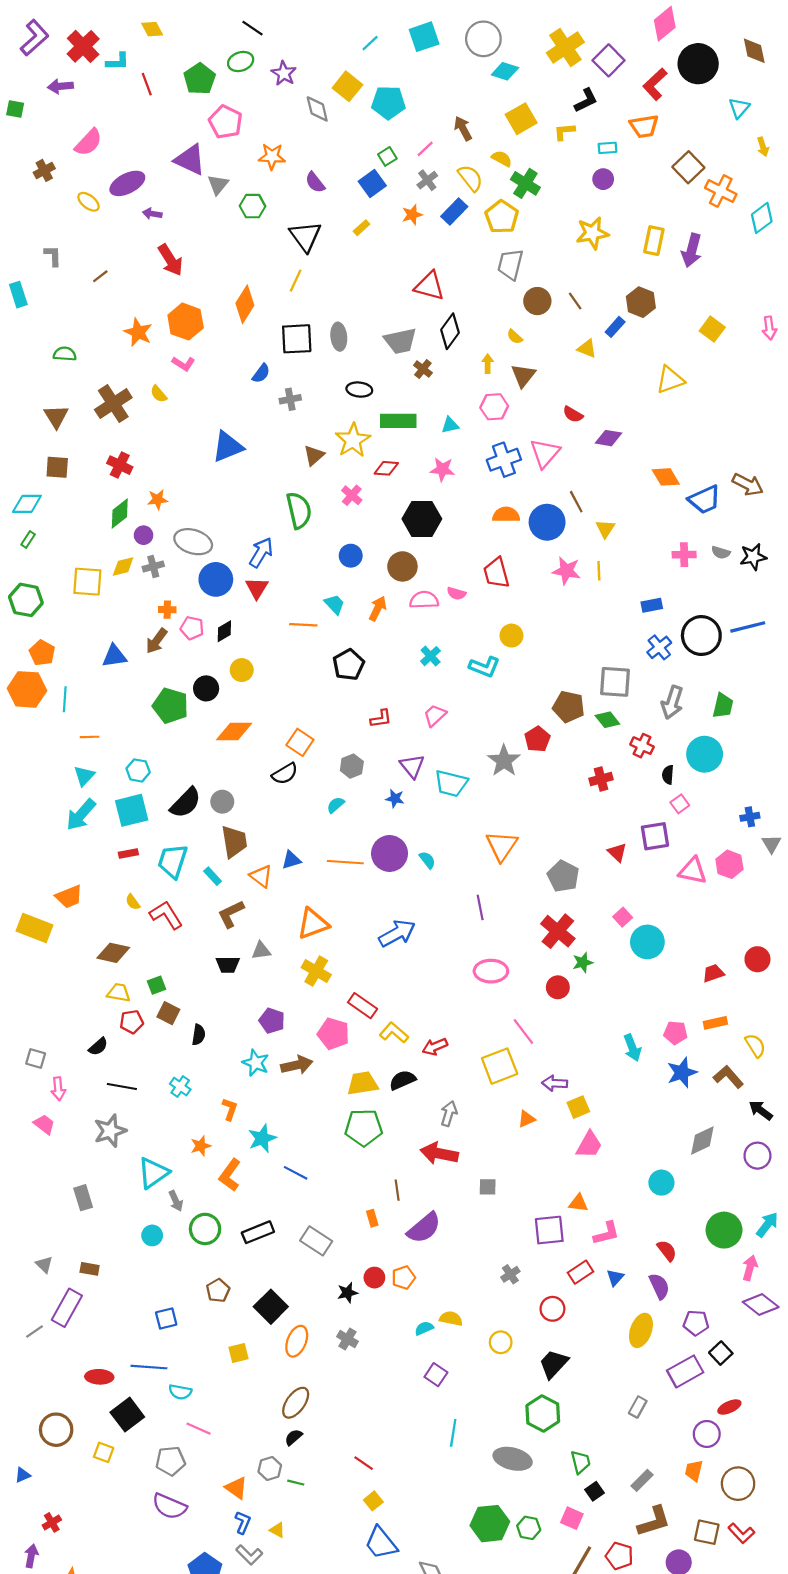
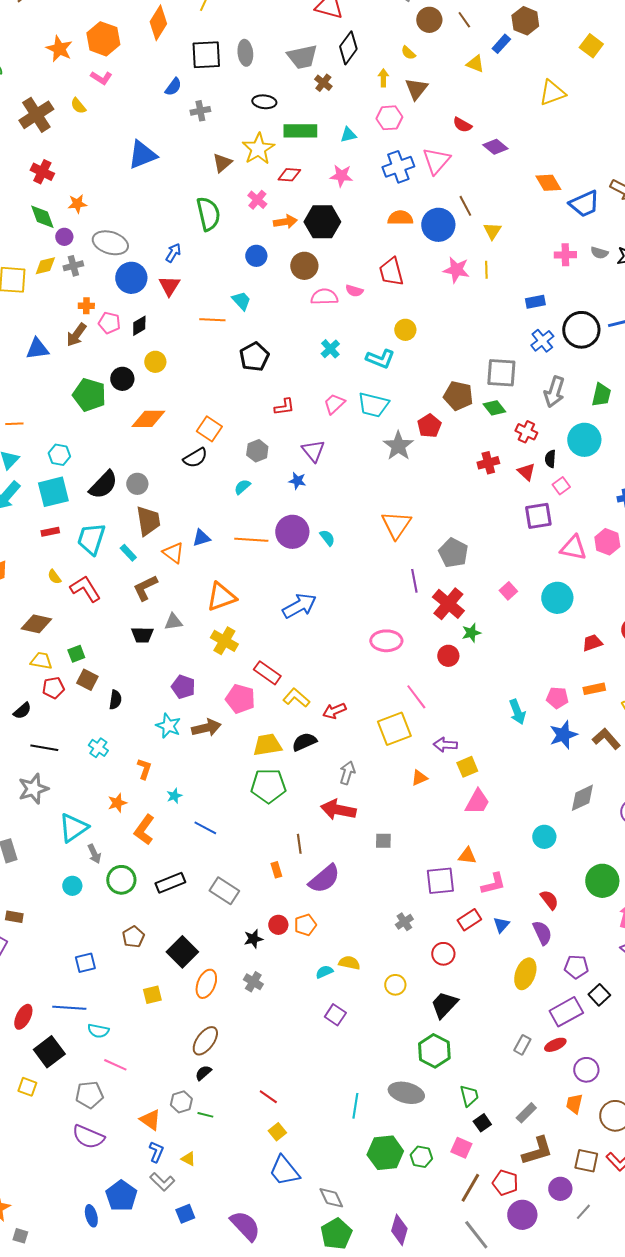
purple diamond: (609, 438) -> (495, 147), turned 30
green diamond: (120, 514) -> (42, 217), turned -72
blue arrow: (261, 552) -> (173, 253), size x0.7
orange arrow: (378, 609) -> (285, 222), moved, turned 55
cyan trapezoid: (451, 783) -> (373, 405), moved
red triangle: (617, 852) -> (526, 472), moved
purple line: (480, 907) -> (414, 581), moved
cyan circle: (647, 942) -> (557, 598), moved
cyan star: (262, 1138) -> (174, 796), size x0.6
red ellipse: (99, 1377) -> (23, 1017), turned -65
red ellipse: (729, 1407) -> (555, 1045), moved
cyan line: (453, 1433) -> (355, 1106), moved

